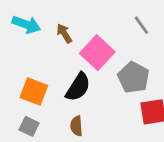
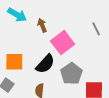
gray pentagon: (133, 77) -> (71, 74), moved
orange square: (34, 92) -> (14, 62), turned -30

